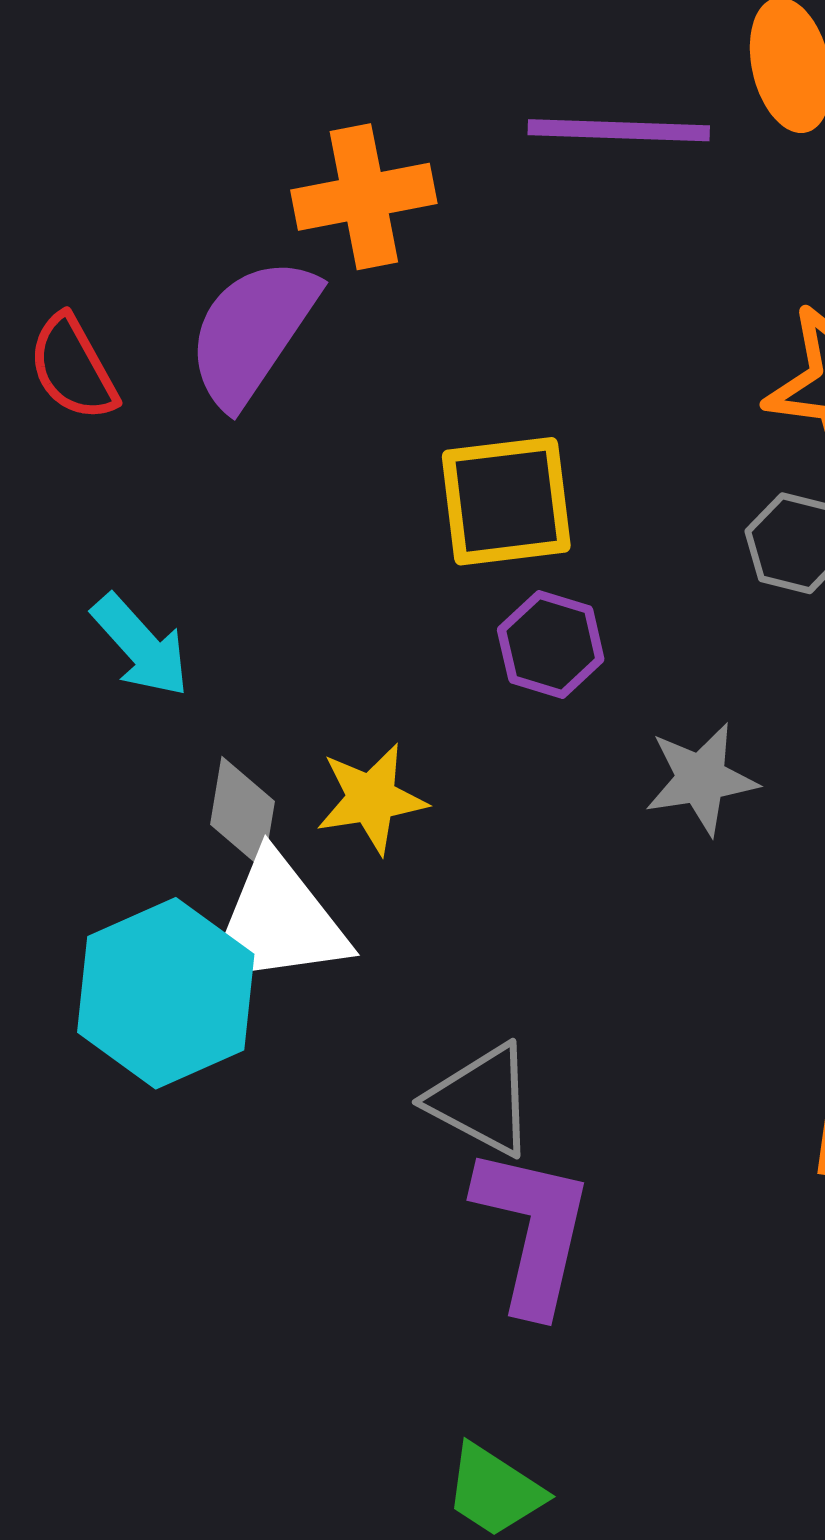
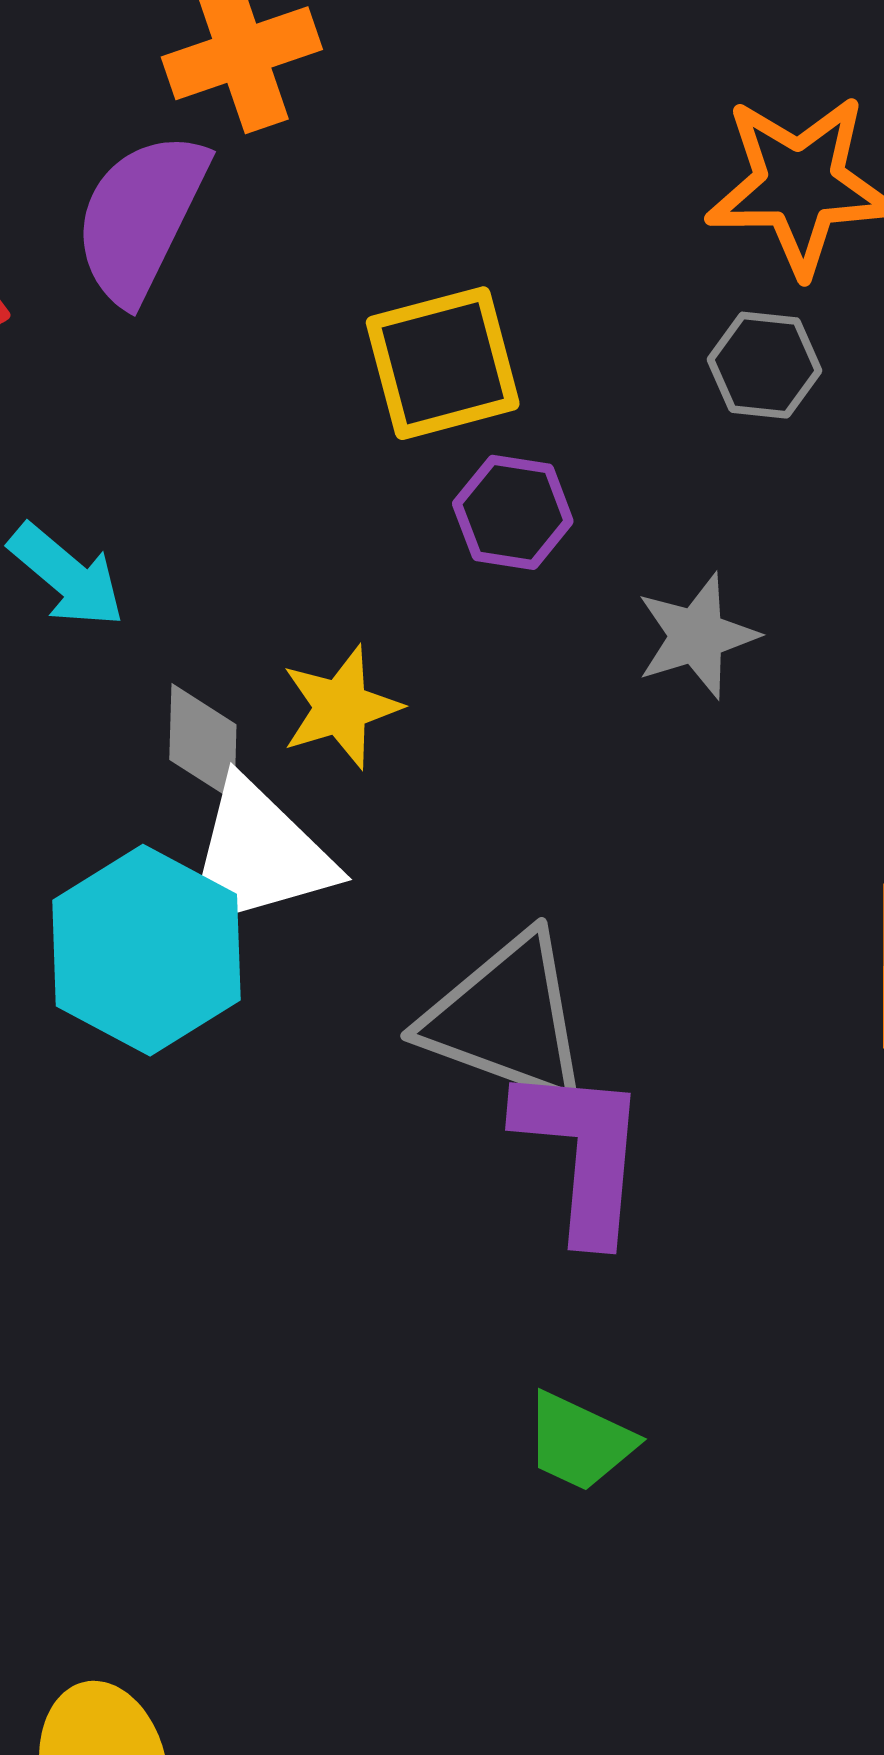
gray triangle: (482, 1100) -> (506, 1018), size x1.4

